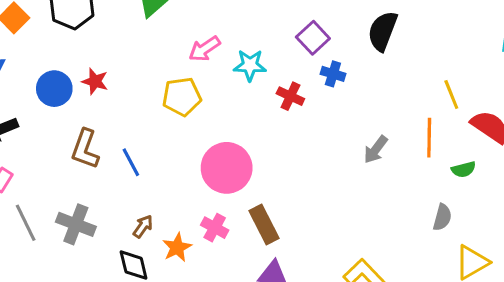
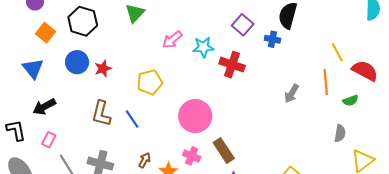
blue cross: (333, 74) -> (272, 39), moved
red star: (95, 81) -> (103, 69), turned -30
blue circle: (54, 89) -> (77, 62), moved
red cross: (290, 96) -> (232, 65), size x1.4
yellow pentagon: (182, 97) -> (150, 82), moved

